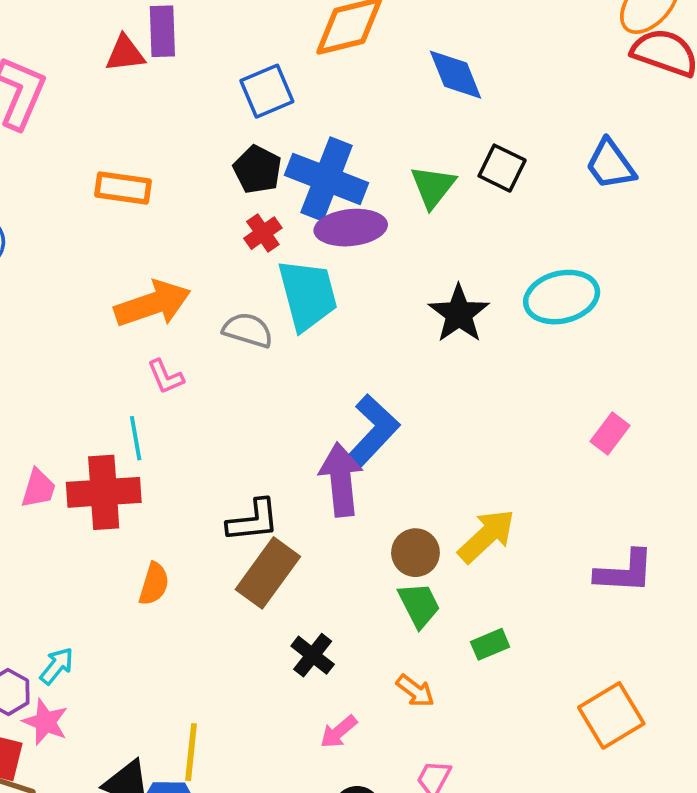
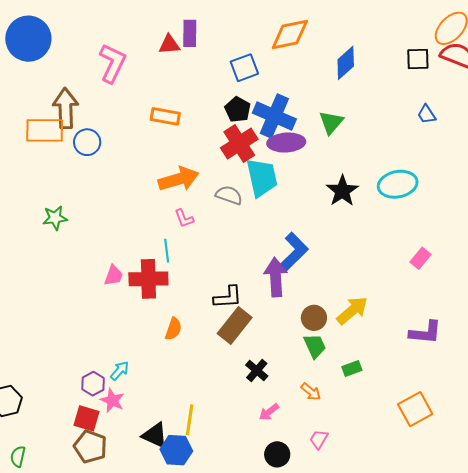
blue diamond: (456, 75) -> (346, 63), turned 68
blue trapezoid: (610, 165) -> (427, 114), size x0.7
black square: (502, 168) -> (418, 59), moved, turned -30
red cross: (263, 233) -> (239, 144), size x1.8

